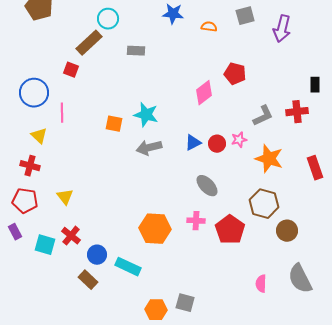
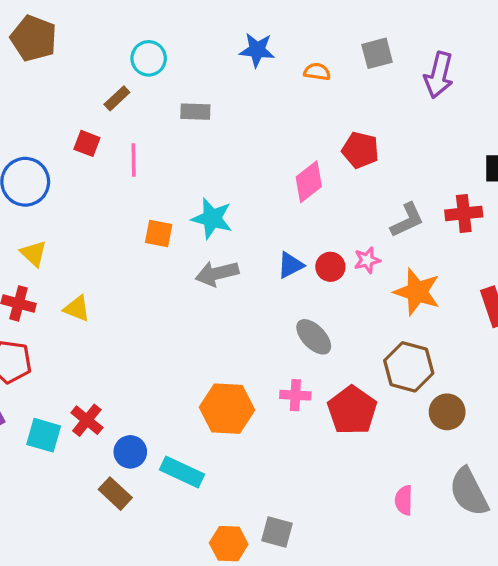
brown rectangle: (89, 43) -> (117, 98), size x0.6
pink line: (62, 113) -> (134, 160), moved
yellow triangle: (65, 197) -> (77, 308), moved, turned -30

